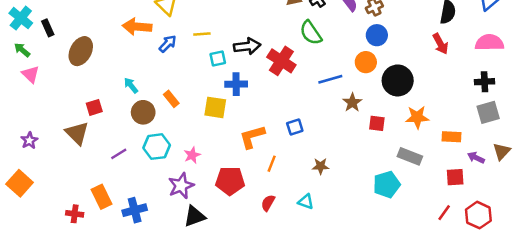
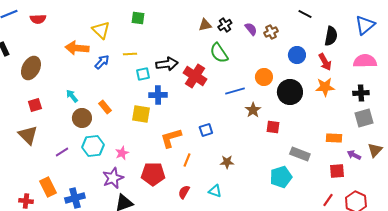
blue circle: (377, 35) -> (297, 55), moved
red square: (94, 107) -> (35, 105), moved
orange star: (417, 117) -> (325, 87), moved

